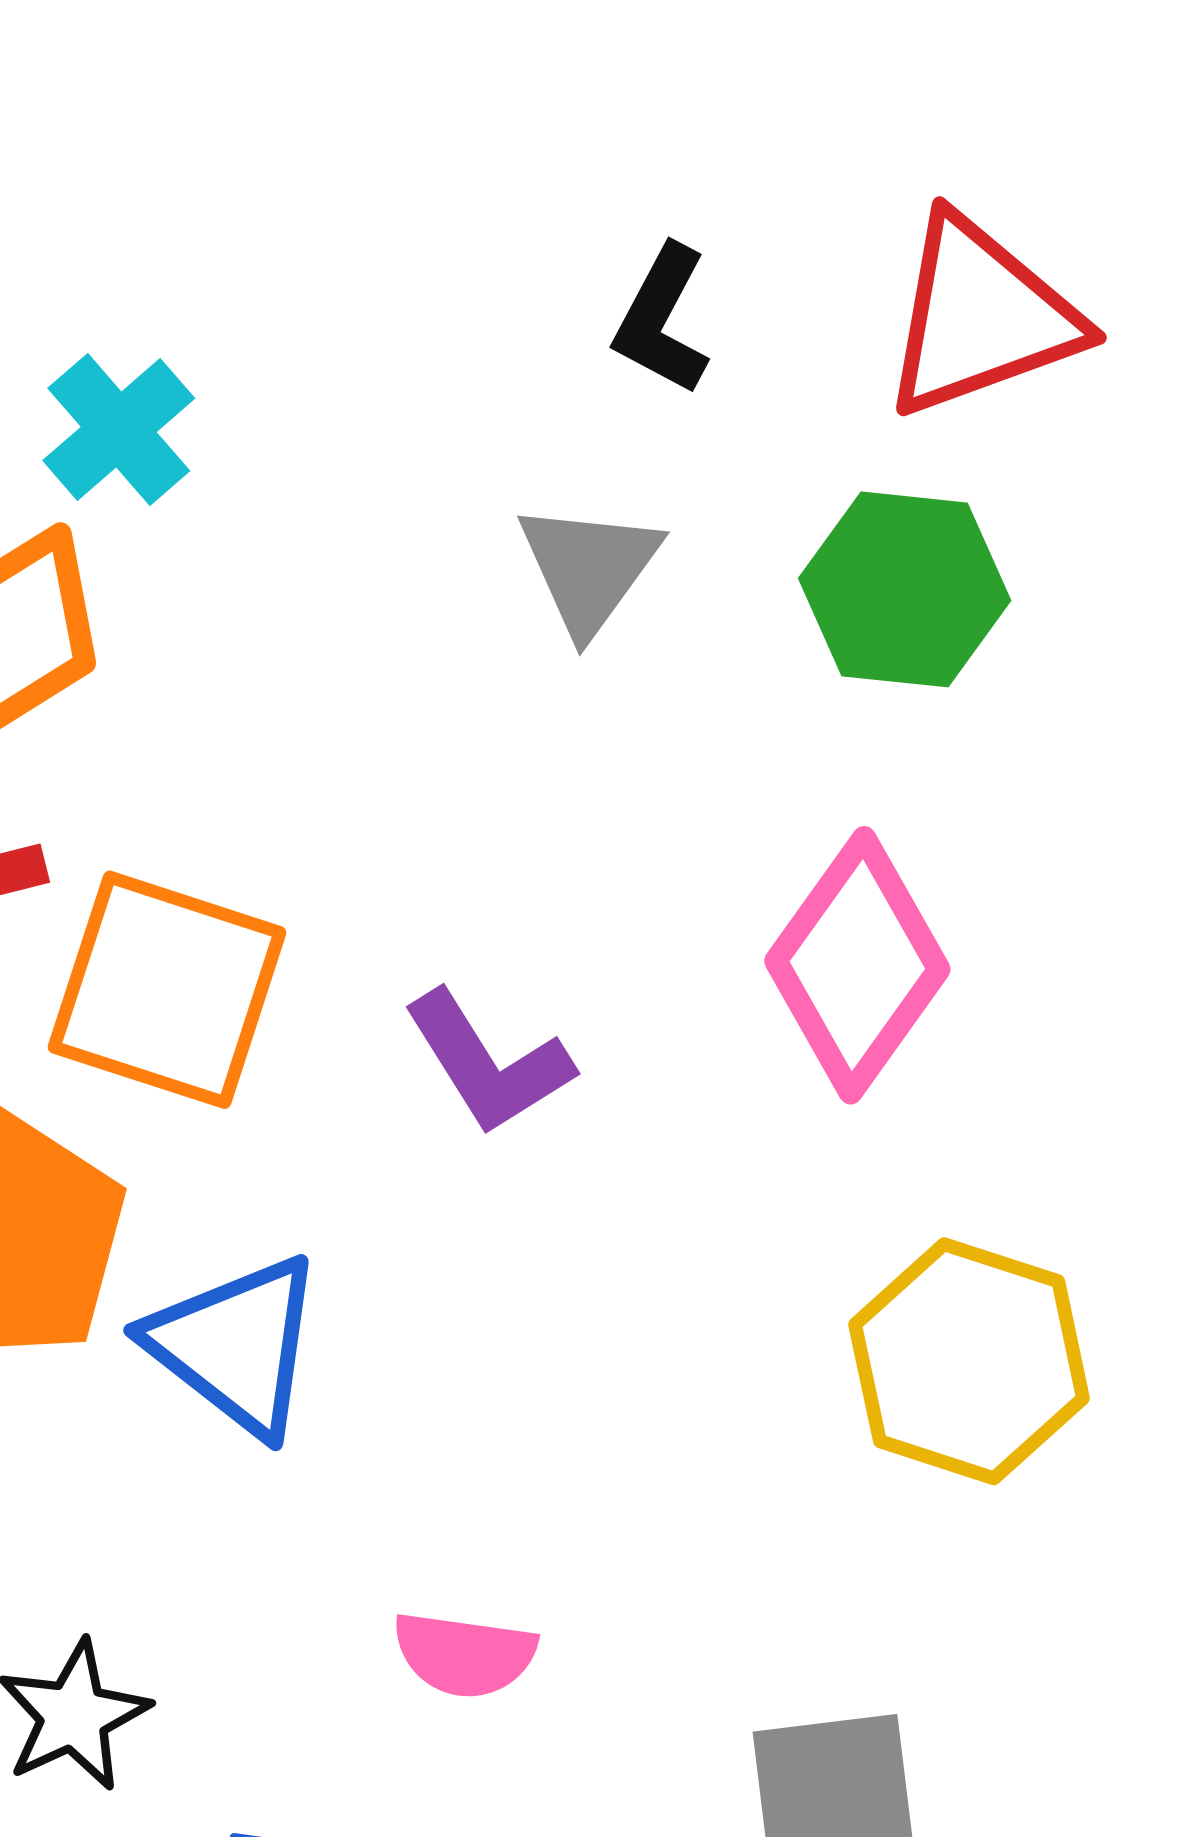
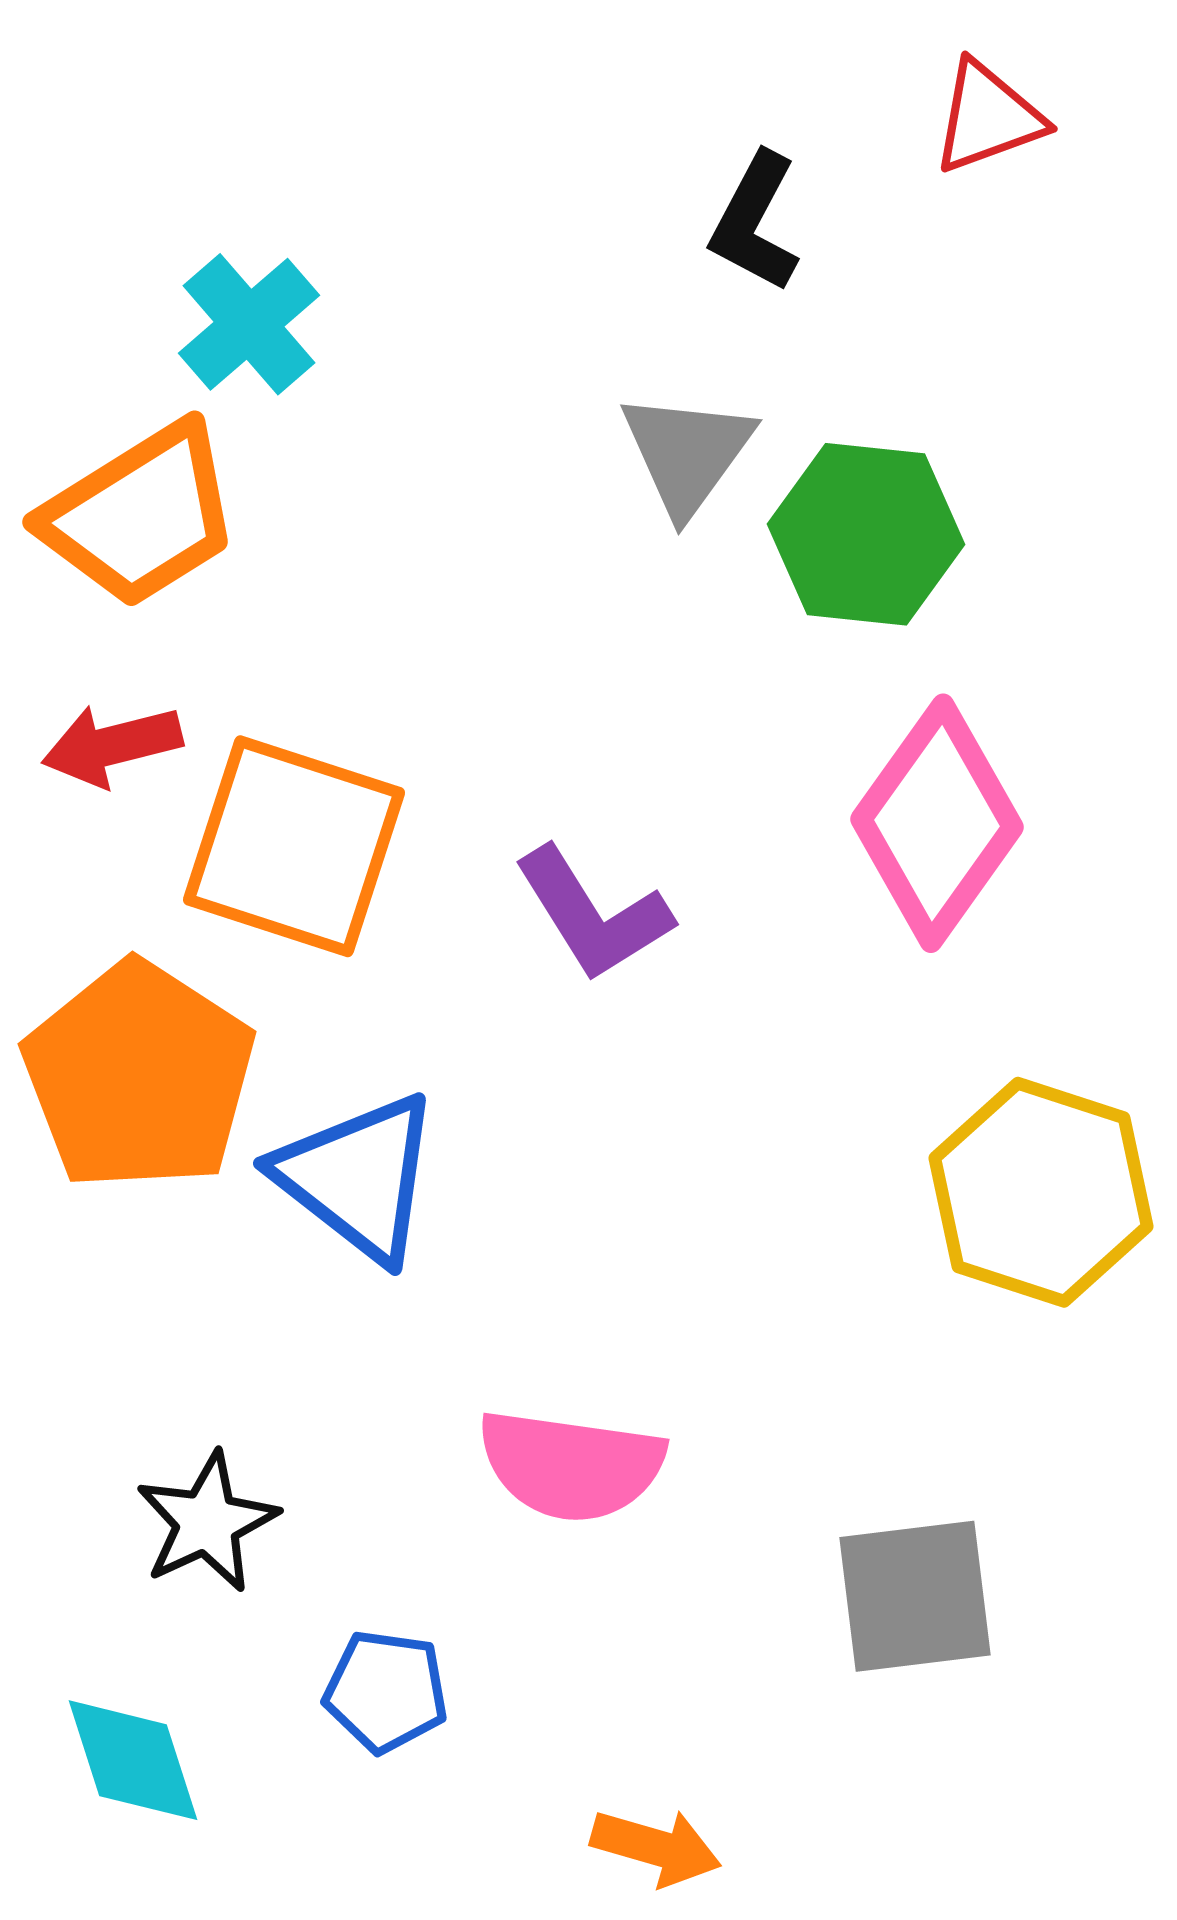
red triangle: (981, 317) -> (988, 117), moved, size x0.6
green hexagon: (905, 589) -> (866, 534), moved
pink semicircle: (464, 1654) -> (571, 1465), size x1.4

